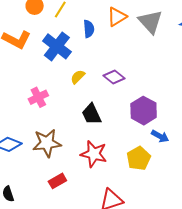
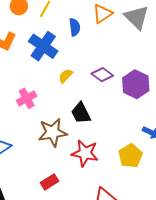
purple hexagon: (144, 111) -> (136, 84), moved
brown star: (47, 143) -> (53, 133), moved

